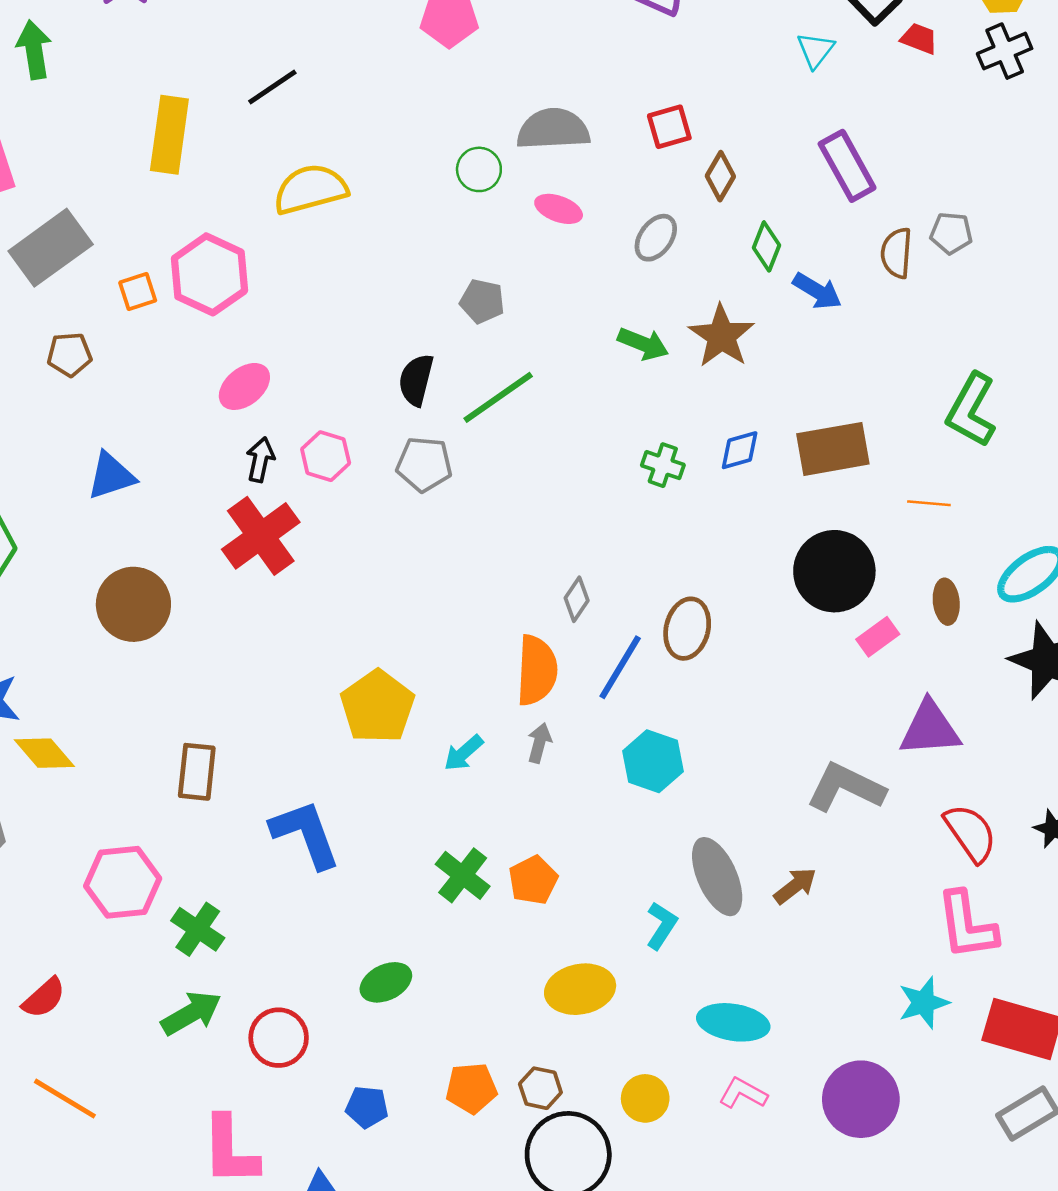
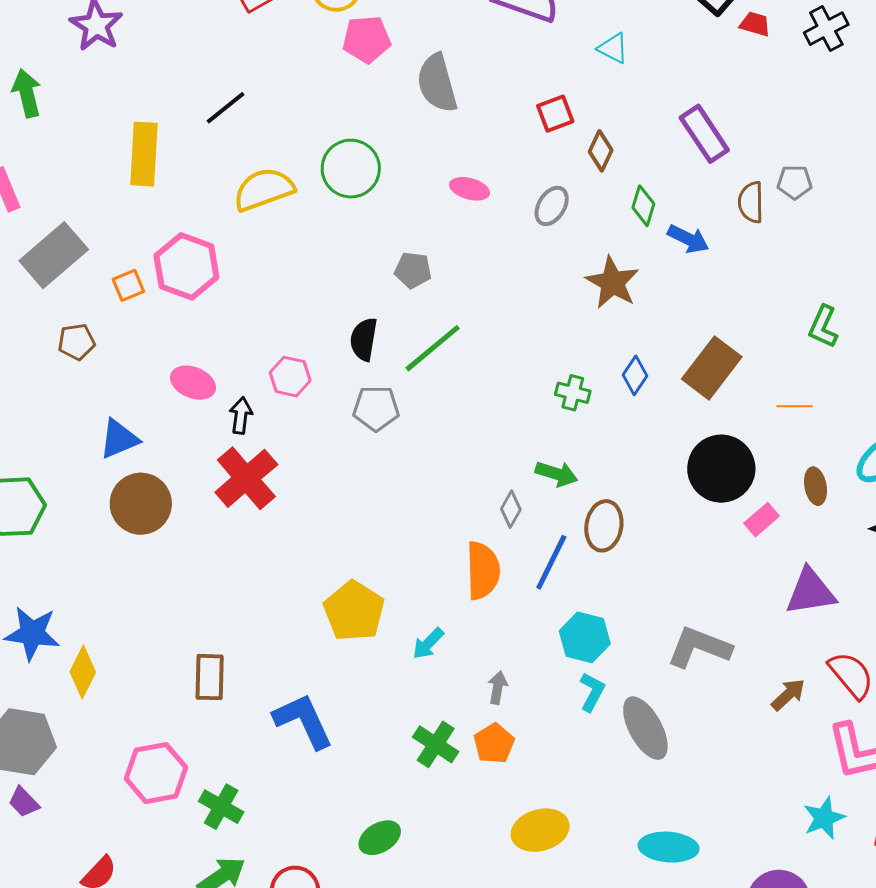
cyan triangle: (816, 50) -> (613, 48), moved, turned -36
gray semicircle: (553, 129) -> (437, 83), moved, turned -98
green circle: (479, 169) -> (351, 169), moved, size x1.6
green arrow: (643, 344) -> (557, 474), moved
pink ellipse: (244, 386) -> (193, 383), moved, turned 66
green L-shape: (971, 410) -> (823, 327), size x0.7
brown rectangle: (833, 449) -> (712, 368), turned -38
blue diamond: (740, 450) -> (635, 375), turned -36
pink hexagon: (326, 456) -> (290, 377), moved
brown circle: (133, 604) -> (141, 504), moved
gray arrow: (539, 743) -> (498, 688), moved
yellow diamond: (44, 753) -> (83, 672), turned 72
gray L-shape: (846, 787) -> (699, 647), moved
brown arrow: (795, 886) -> (788, 695), moved
cyan L-shape: (662, 926) -> (592, 692), moved

